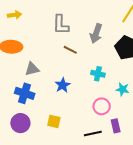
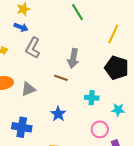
gray L-shape: (61, 25) -> (33, 48), moved, turned 35
gray arrow: (96, 33) -> (73, 58), moved
gray triangle: (32, 69) -> (28, 89), moved

